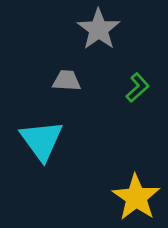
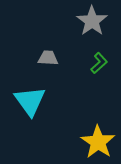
gray star: (99, 29) -> (92, 21), moved

